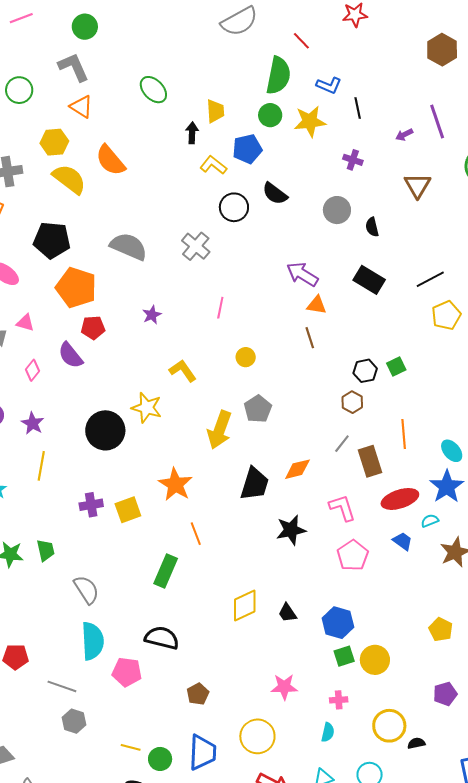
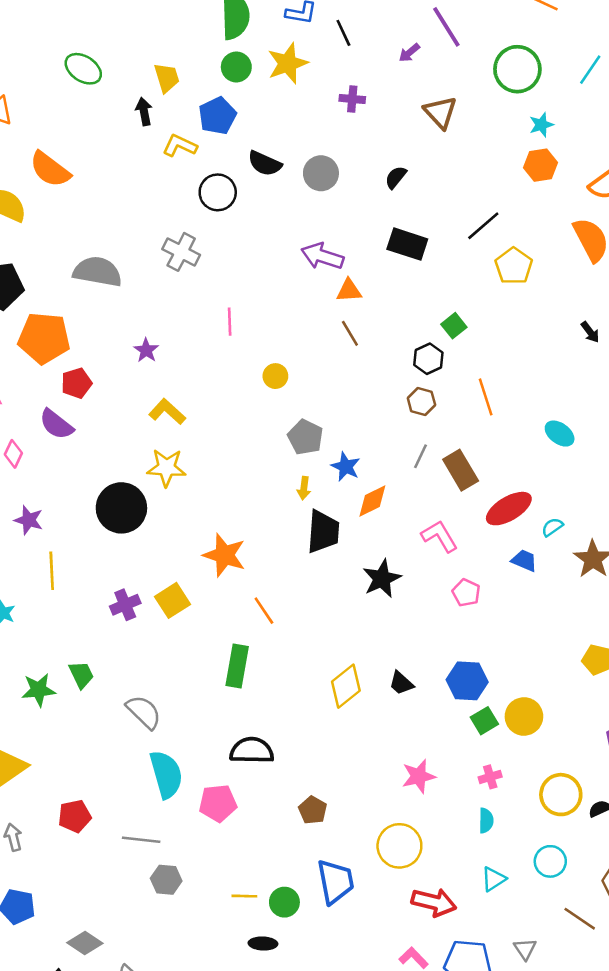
gray circle: (337, 210) -> (321, 173), moved
black semicircle: (372, 227) -> (396, 177), turned 66
green square: (396, 367) -> (454, 326), moved
yellow L-shape: (183, 371) -> (167, 412), moved
yellow arrow: (220, 430) -> (304, 488), moved, size x0.5
orange line: (404, 434) -> (486, 397), moved
blue star: (447, 487) -> (346, 467), moved, size x0.7
pink pentagon: (353, 555) -> (466, 593), size x0.7

